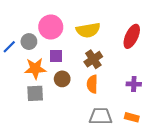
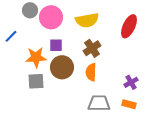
gray circle: (29, 42) -> (30, 10), moved
brown circle: (62, 79) -> (62, 67), size x1.5
purple cross: (134, 84) -> (131, 82), moved, turned -32

